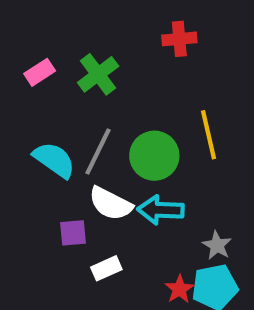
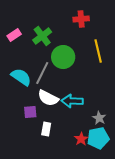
yellow line: (209, 135) -> (98, 51), moved
green circle: (154, 156) -> (63, 57), moved
white rectangle: (106, 268) -> (46, 129), turned -56

